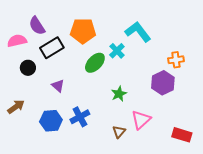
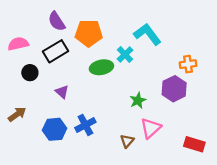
purple semicircle: (37, 26) -> (57, 21), moved
green ellipse: (95, 63) -> (101, 67), turned 35
green star: (119, 94) -> (138, 100), moved

